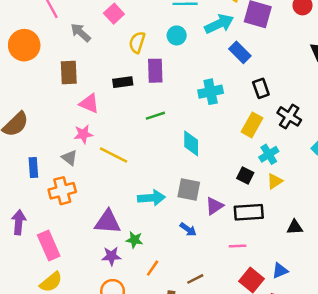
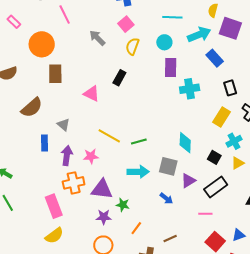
pink square: (114, 14) -> (126, 24), moved
gray arrow: (81, 33) -> (97, 38), moved
purple rectangle: (155, 71) -> (171, 68), moved
brown rectangle: (69, 73) -> (55, 74), moved
black rectangle: (123, 82) -> (119, 78), turned -56
green line: (155, 116) -> (139, 141), moved
pink star: (83, 134) -> (91, 156), moved
cyan diamond: (191, 143) -> (185, 143), moved
gray triangle: (70, 158) -> (63, 125), moved
orange cross: (62, 191) -> (74, 183), moved
black rectangle: (249, 212) -> (216, 187), turned -35
purple arrow: (19, 222) -> (67, 156), moved

